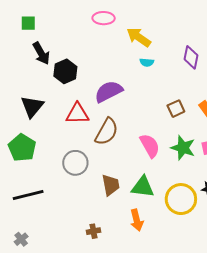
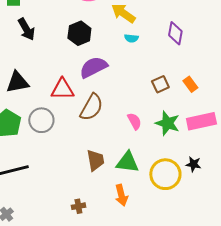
black hexagon: (65, 71) -> (79, 33), moved
black triangle: (32, 107) -> (17, 82), turned 40
pink semicircle: (150, 146) -> (134, 121), size x0.7
gray circle: (75, 163) -> (41, 120), moved

